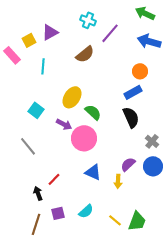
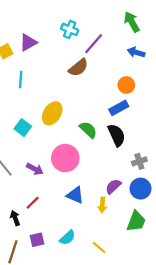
green arrow: (145, 13) -> (132, 22), turned 36
blue arrow: (149, 41) -> (136, 52), size x0.7
brown semicircle: (85, 54) -> (78, 68), moved
cyan square: (36, 110) -> (23, 128), moved
green semicircle: (93, 112) -> (88, 130), moved
purple arrow: (64, 124) -> (35, 169), moved
gray cross: (152, 141) -> (139, 161), turned 32
green trapezoid: (137, 221) -> (136, 221), moved

